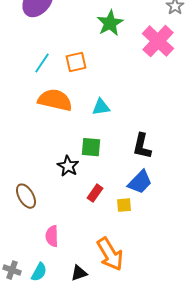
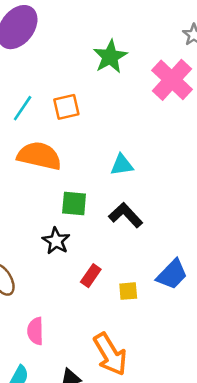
cyan triangle: (101, 107) -> (122, 165), moved
black L-shape: (142, 146) -> (126, 215), moved, turned 124
green square: (91, 147) -> (74, 204), moved
blue trapezoid: (140, 182) -> (172, 274), moved

